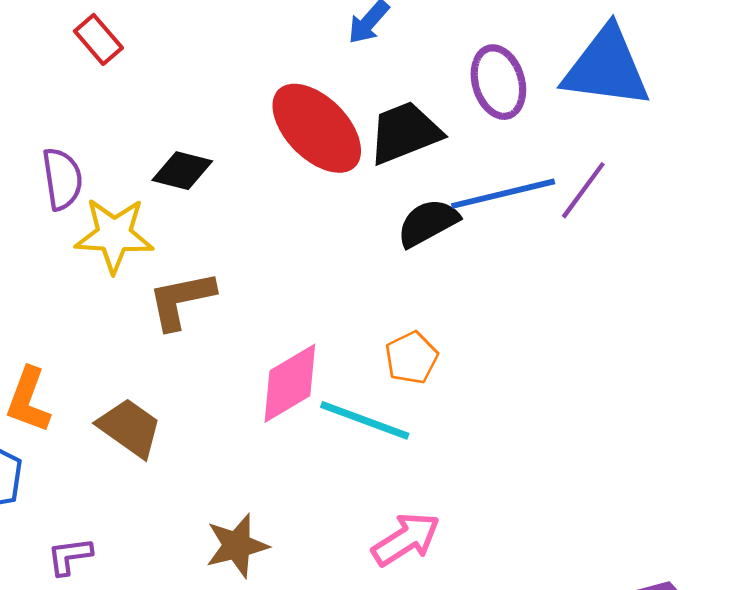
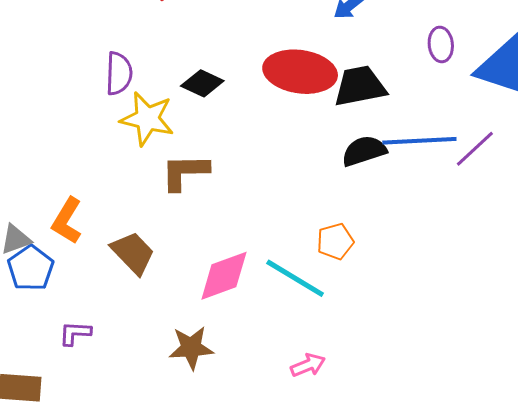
purple ellipse: (498, 82) -> (441, 44), moved, size x0.7
red ellipse: (317, 128) -> (300, 72), turned -48
pink diamond: (290, 383) -> (224, 276), moved
pink arrow: (406, 539) -> (308, 365), size x0.7

